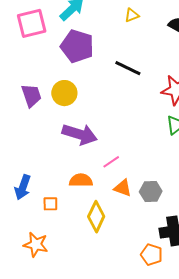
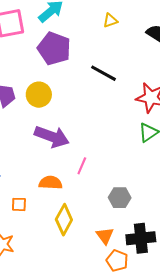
pink line: (111, 162) -> (82, 166), turned -36
orange triangle: (123, 188) -> (105, 236), moved, turned 30

